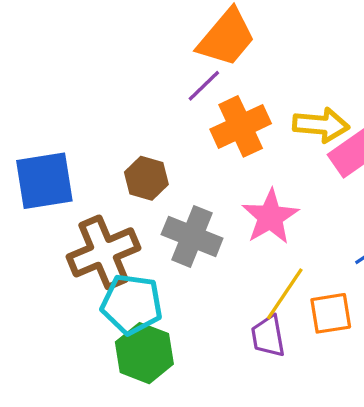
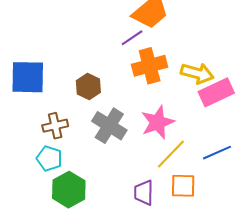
brown cross: (103, 252) -> (55, 126), size x0.6
yellow line: (285, 294) -> (171, 154), moved
cyan pentagon: (132, 304) -> (49, 158), moved, size x0.7

